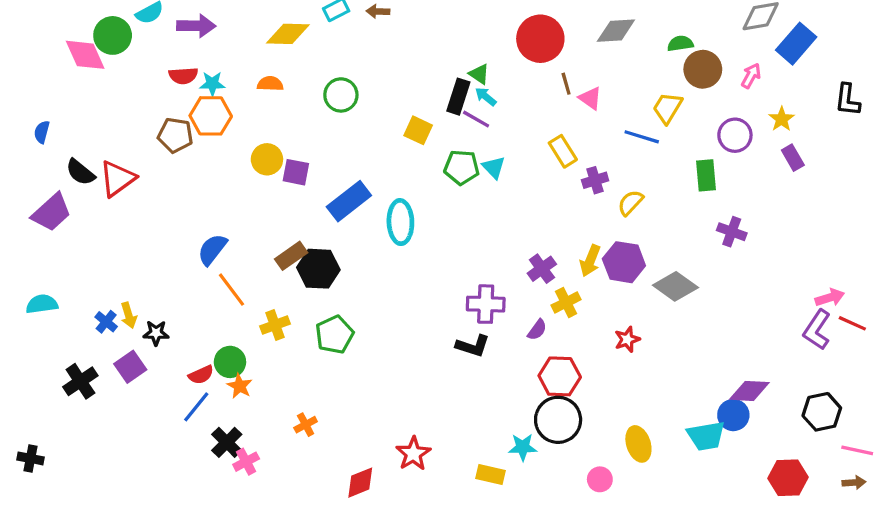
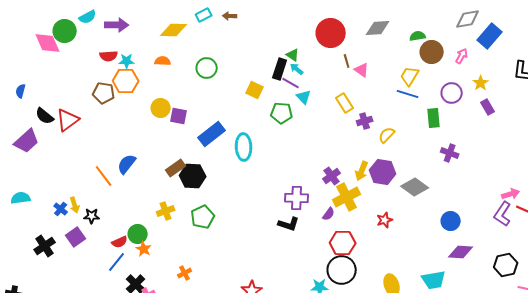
blue line: (642, 137) -> (408, 94), moved
cyan triangle: (494, 167) -> (304, 97), moved
orange line: (232, 290) -> (104, 176), moved
yellow cross: (566, 302) -> (347, 197), size x1.5
blue circle: (733, 415) -> (451, 221), moved

